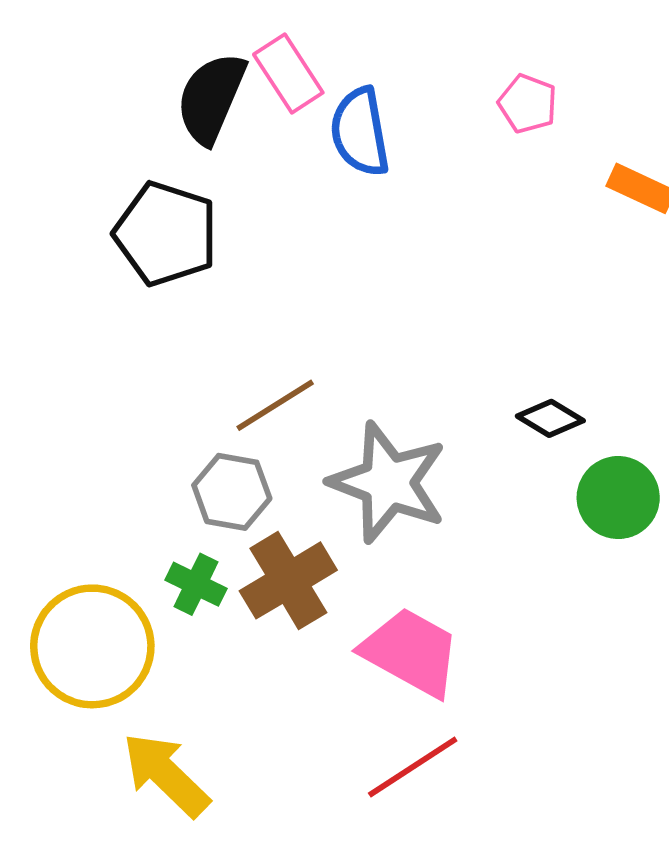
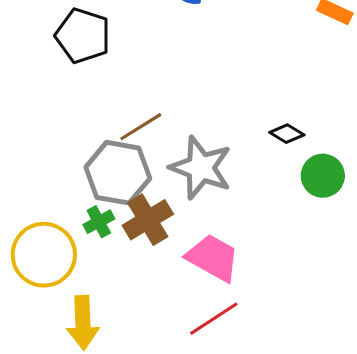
gray hexagon: (232, 492) -> (118, 173), size x1.6
green cross: (196, 584) -> (99, 222), turned 36
yellow arrow: (166, 775) -> (83, 323), turned -136

